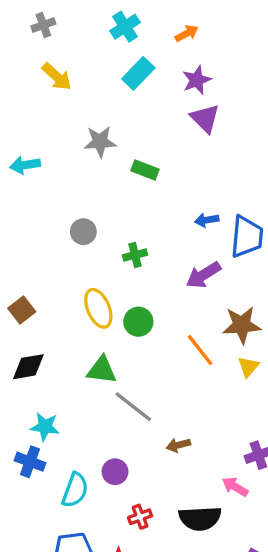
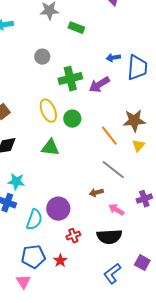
gray circle: (83, 232) -> (42, 57), moved
green cross: (135, 255) -> (70, 79), size x1.6
purple arrow: (203, 275) -> (99, 85), moved
gray line: (133, 407) -> (113, 170), moved
purple circle: (115, 472) -> (58, 209), size x1.5
pink arrow: (235, 487) -> (116, 210), moved

